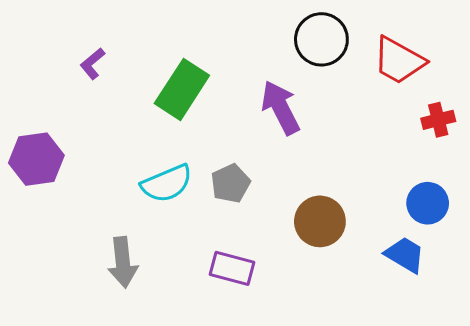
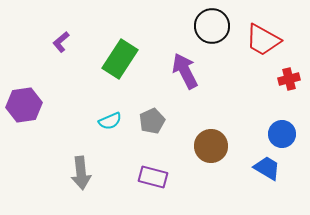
cyan semicircle: (167, 183) -> (110, 121), size x0.7

